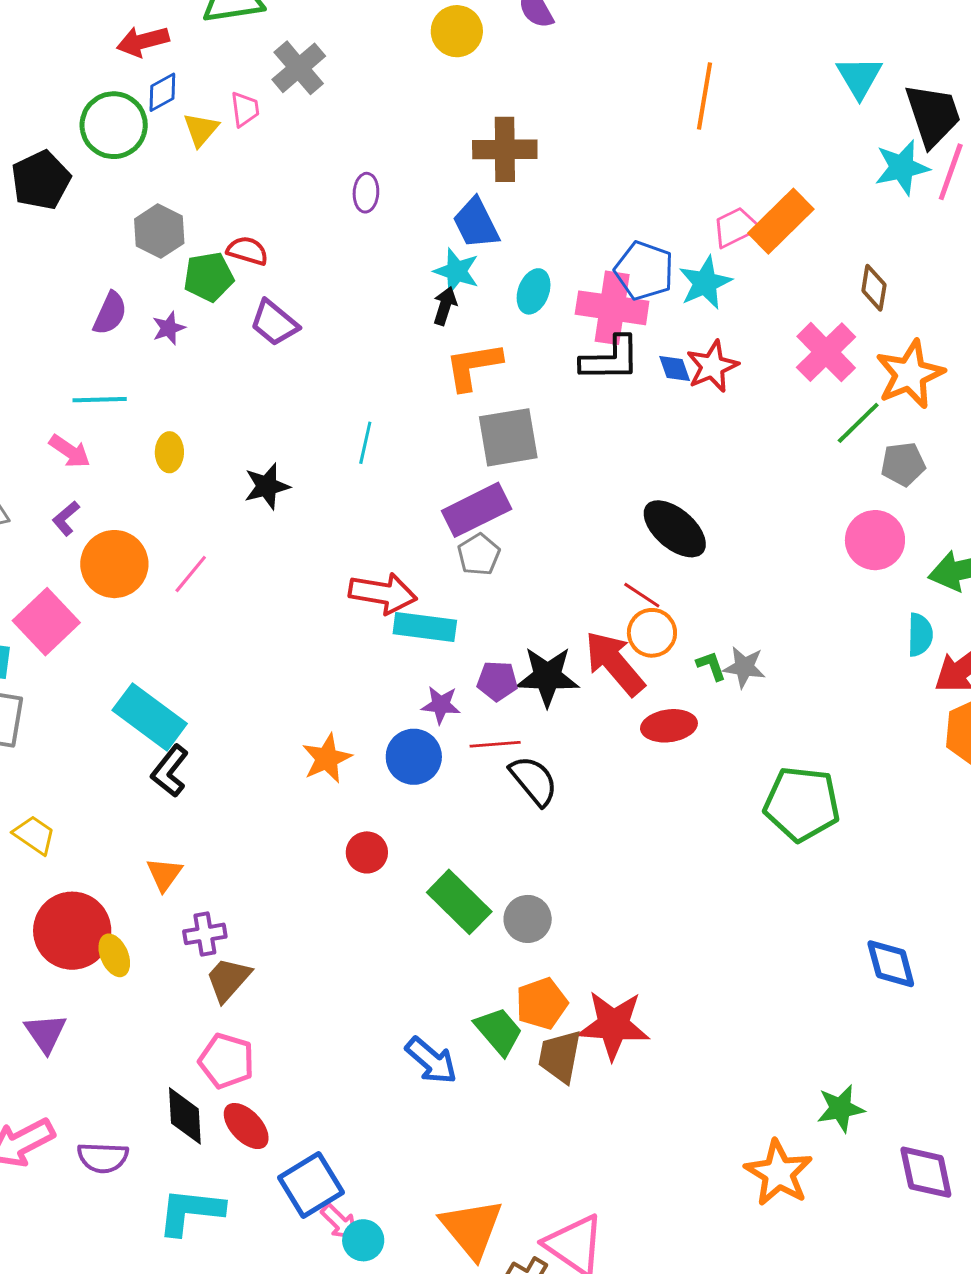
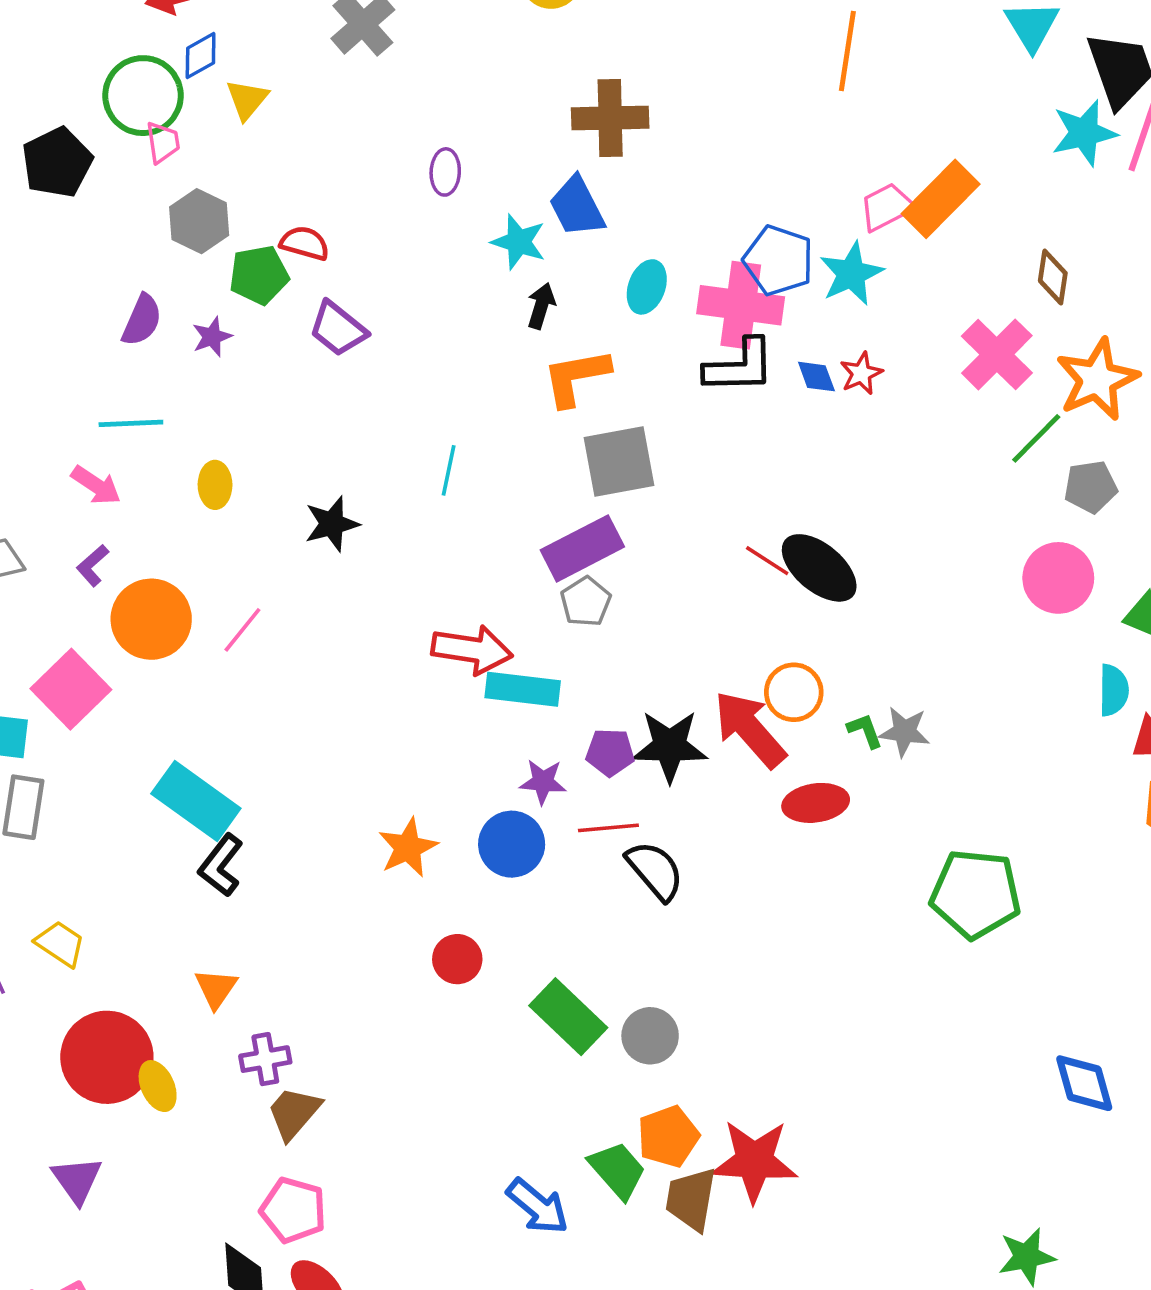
pink trapezoid: (245, 109) -> (163, 142), moved
cyan star: (457, 271) -> (519, 242), moved
red star: (712, 366) -> (861, 373), size x0.7
red line: (642, 595) -> (767, 561), moved

